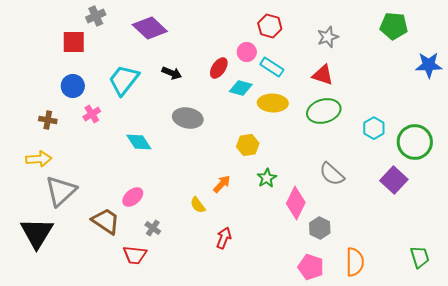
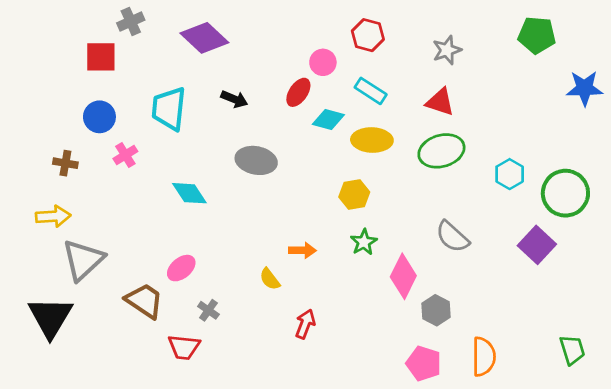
pink circle: (247, 52) -> (323, 62), moved
cyan trapezoid: (124, 80) -> (169, 109), turned -32
yellow hexagon: (248, 145) -> (354, 194), moved
orange arrow: (222, 184) -> (302, 250), turned 48

